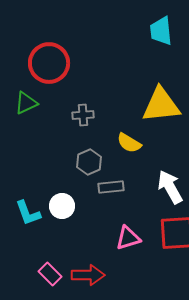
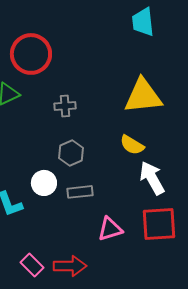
yellow semicircle: (129, 143) -> (132, 145), moved
gray rectangle: (111, 187) -> (80, 192), moved
white circle: (62, 206) -> (44, 183), moved

